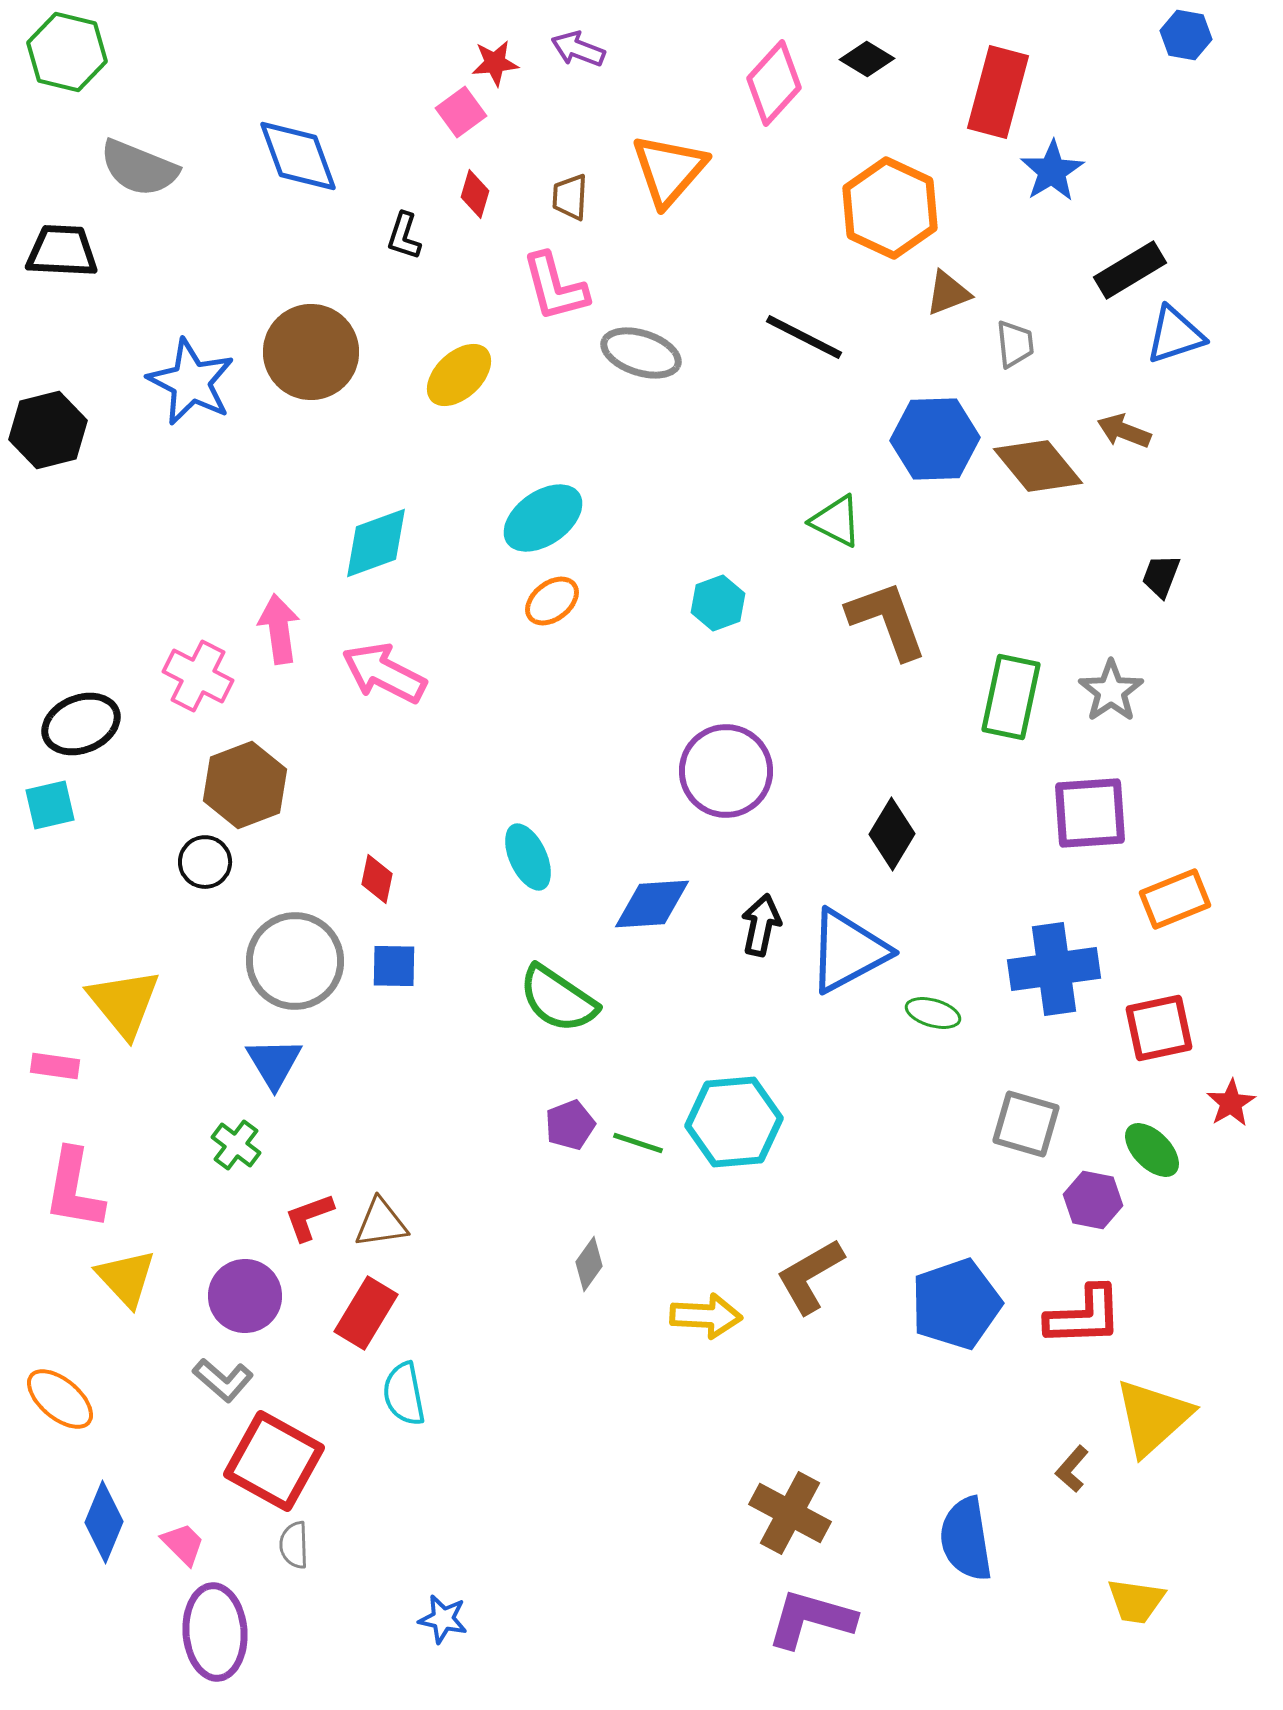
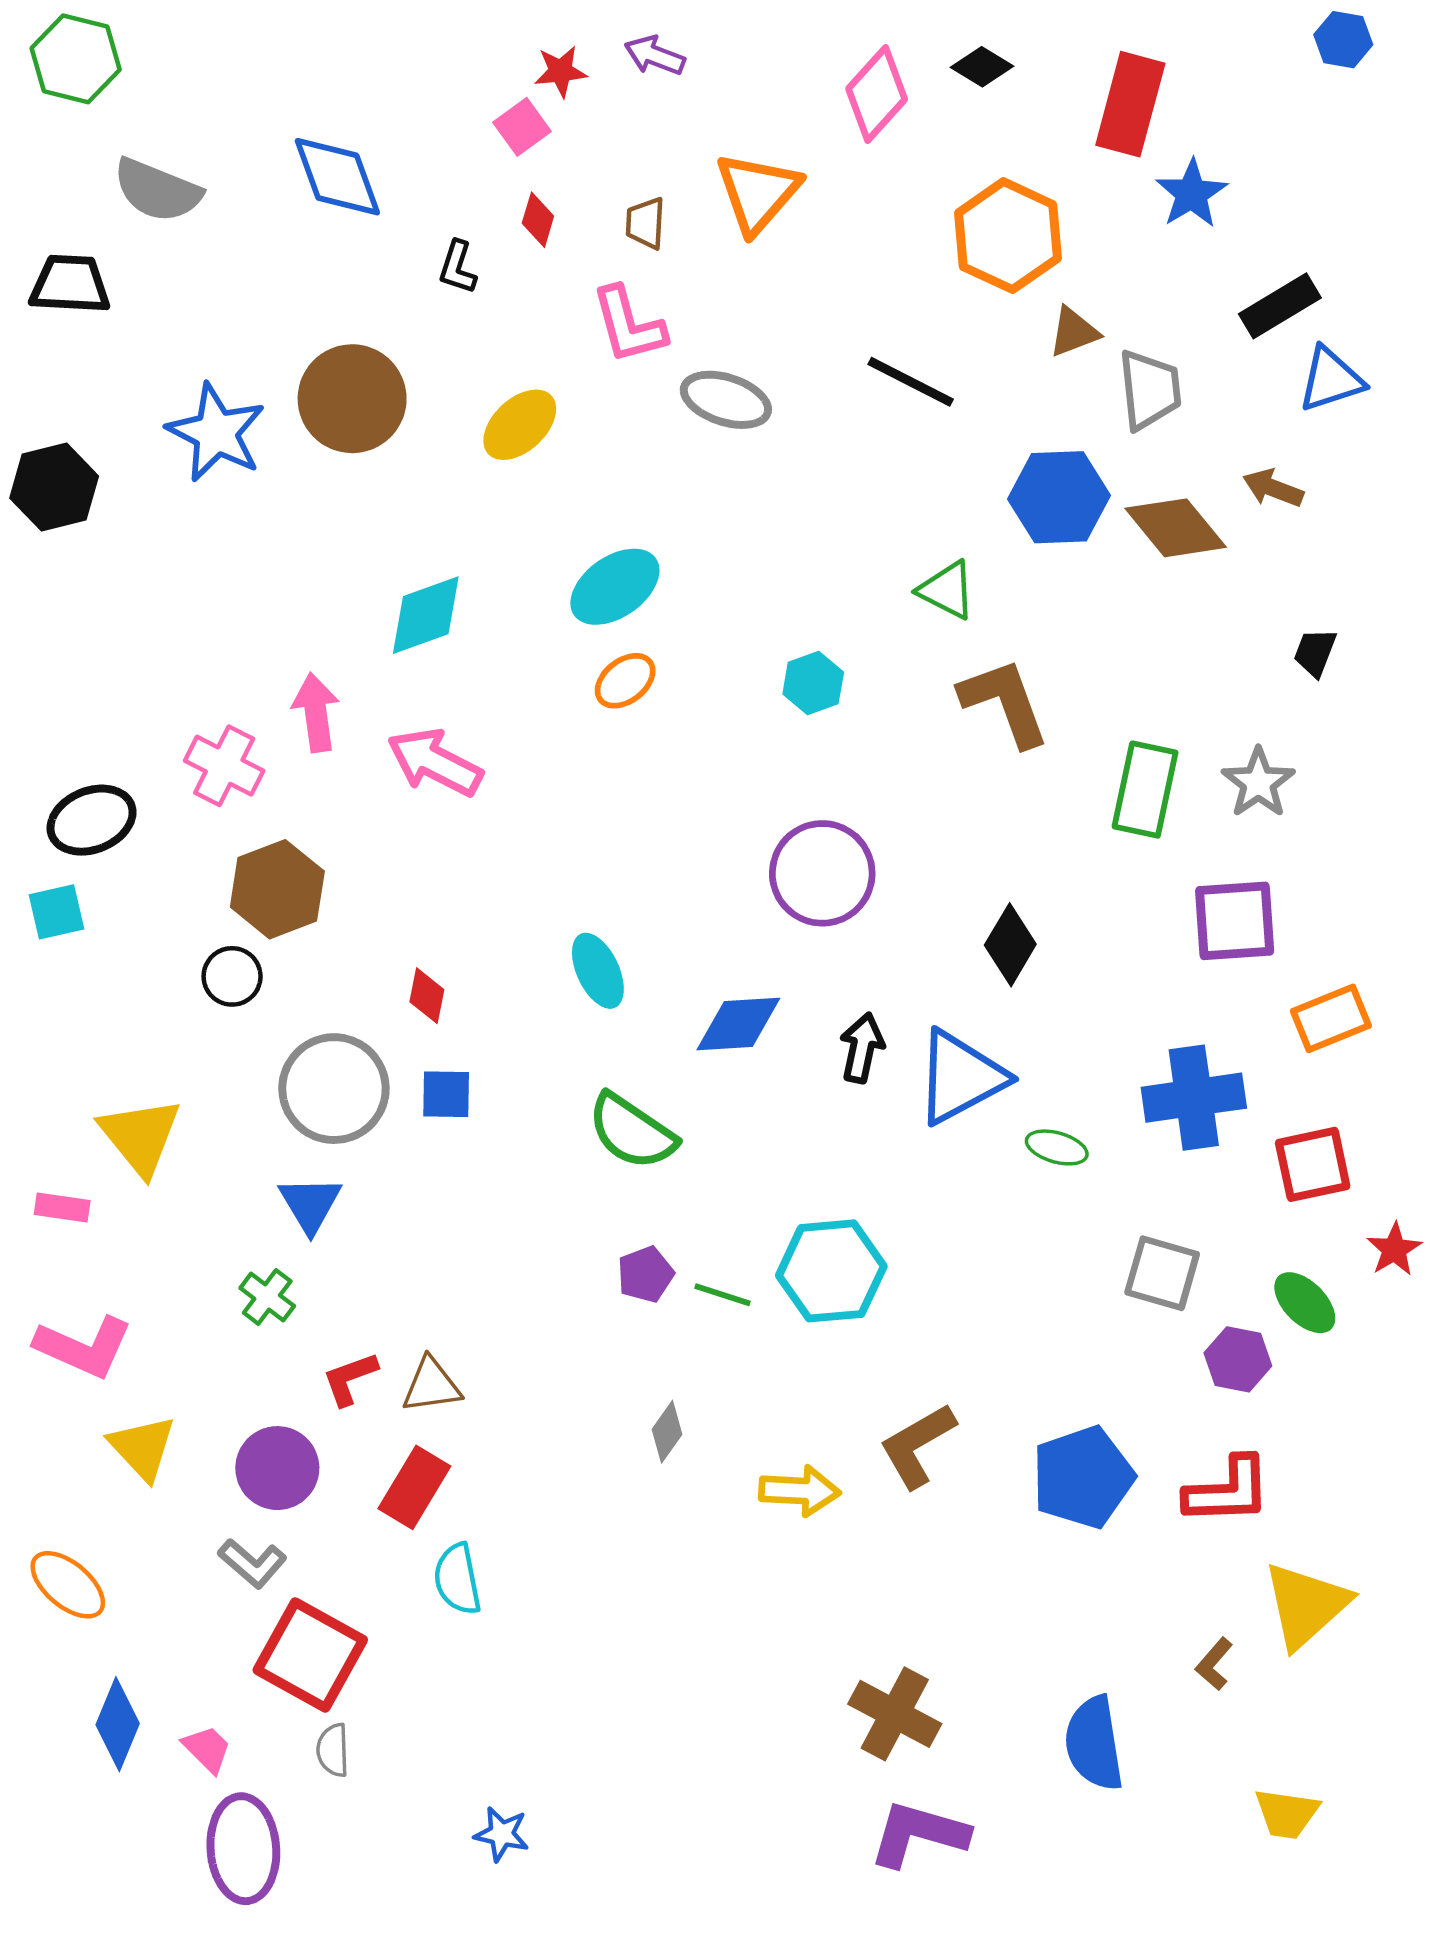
gray trapezoid: (1015, 344) -> (1150, 390), size x1.5
pink L-shape: (74, 1189) -> (84, 1347), turned -76

